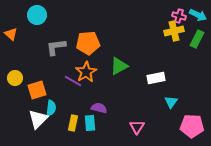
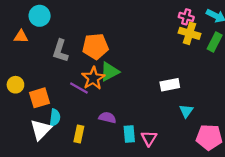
pink cross: (179, 16) -> (186, 17), moved
yellow cross: (174, 31) -> (189, 33), turned 30
orange triangle: (11, 34) -> (21, 37), moved, turned -40
gray L-shape: (56, 47) -> (60, 51), turned -65
green triangle: (119, 66) -> (110, 72), moved
cyan rectangle: (90, 123) -> (129, 134), moved

